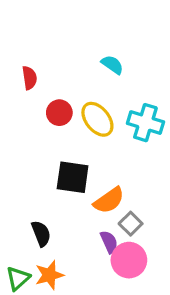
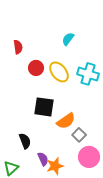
cyan semicircle: (112, 65) -> (68, 39), turned -88
purple semicircle: (109, 242) -> (43, 159), moved
pink circle: (129, 260) -> (89, 157), moved
orange star: (49, 275) -> (55, 166), moved

